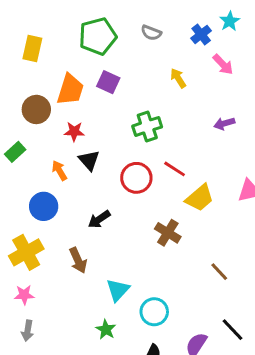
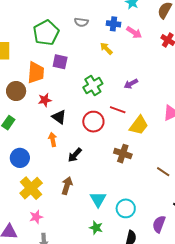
blue cross: (201, 34) -> (114, 24), moved, turned -32
purple arrow: (224, 124) -> (131, 84), moved
orange arrow: (59, 170) -> (53, 140), moved, turned 32
blue circle: (44, 206) -> (20, 158), moved
brown arrow: (78, 260) -> (67, 186), turned -126

